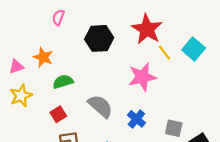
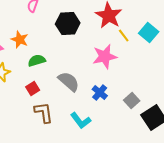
gray square: (174, 128) -> (132, 100), turned 35

